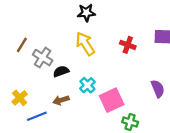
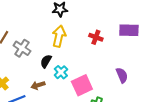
yellow arrow: (85, 44) -> (59, 36), turned 45
black semicircle: (61, 71) -> (46, 61), moved, turned -40

